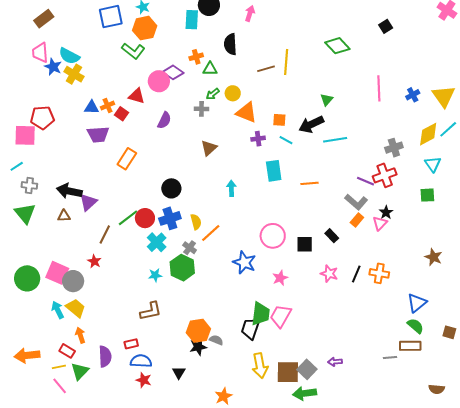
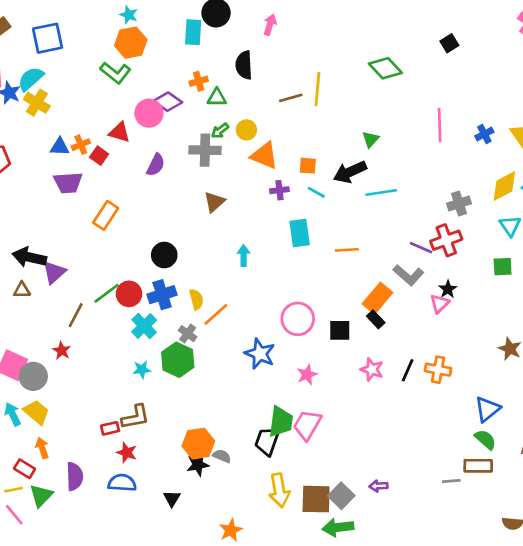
blue square: (111, 17) -> (48, 38), moved
cyan semicircle: (69, 56) -> (31, 79), turned 110
gray cross: (201, 109) -> (205, 150), size x1.6
orange rectangle: (357, 220) -> (377, 298), moved, size x1.6
red rectangle: (131, 344) -> (110, 428), moved
red star: (144, 380) -> (127, 453), moved

